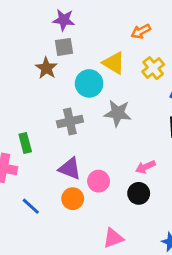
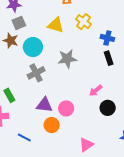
cyan circle: (89, 83) -> (33, 47), moved
black circle: (139, 193) -> (108, 108), moved

